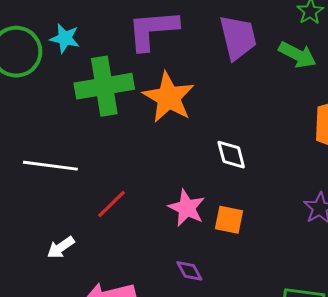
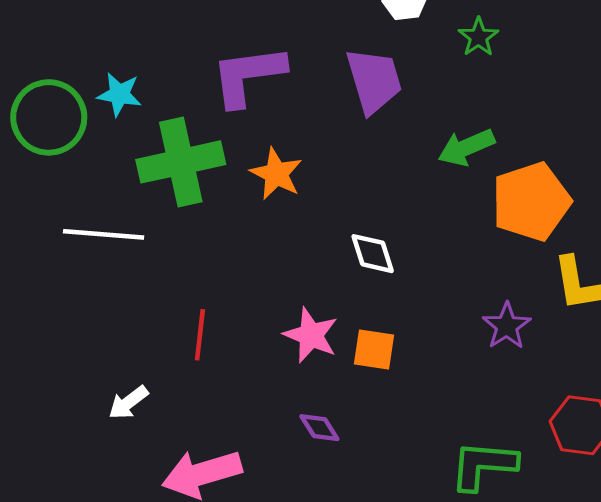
green arrow: (297, 55) -> (466, 147), moved, turned 132
orange star: (169, 97) -> (276, 174), size x0.7
white line: (50, 166) -> (104, 234), moved
red line: (111, 204) -> (200, 335), turned -36

